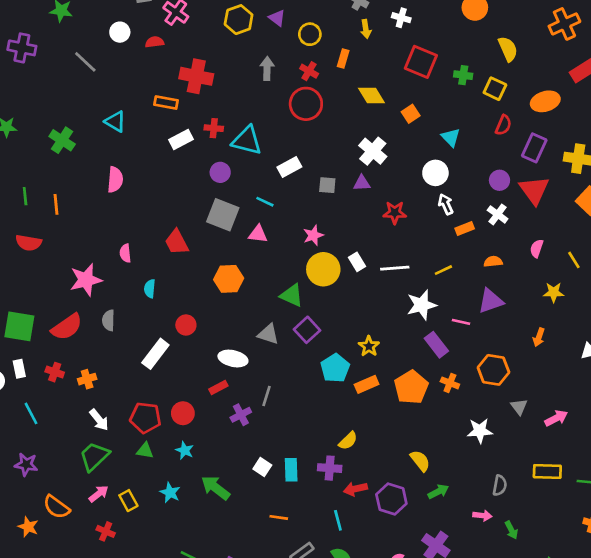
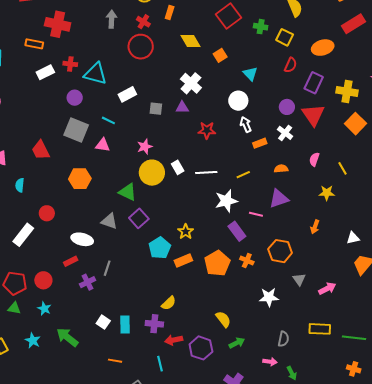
red square: (421, 62) -> (229, 16), turned 30

